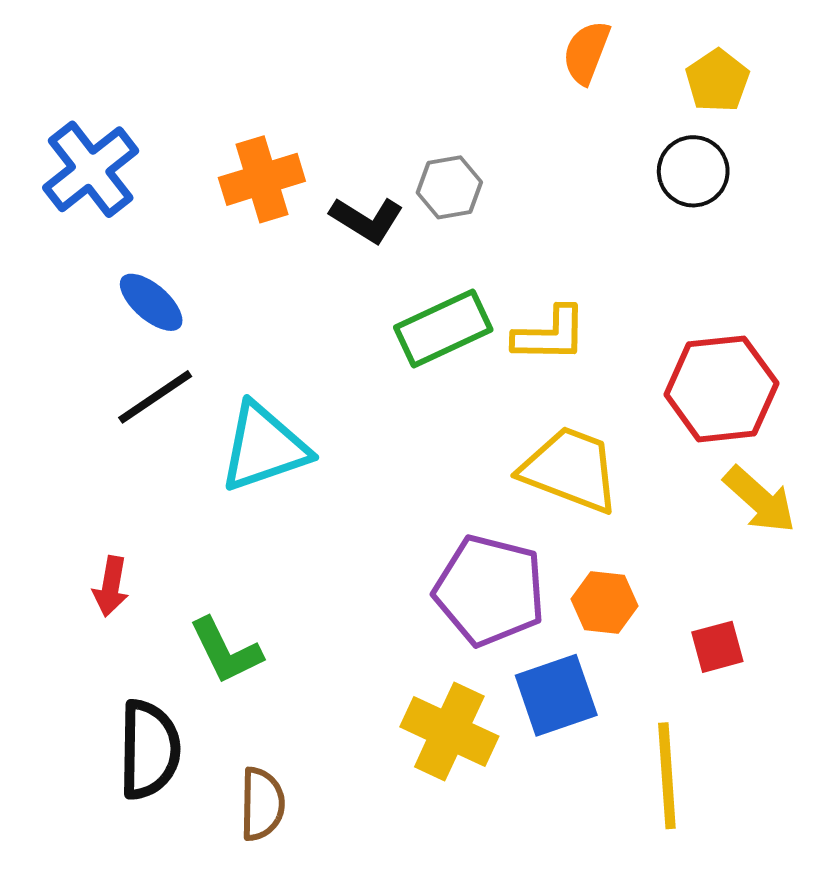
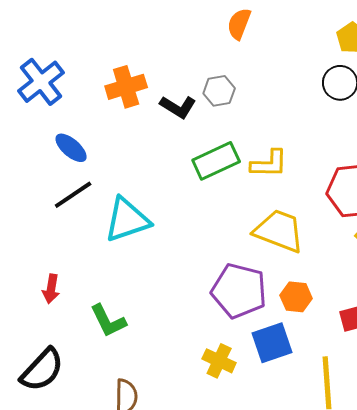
orange semicircle: (586, 52) -> (239, 24), moved
yellow cross: (449, 731) -> (219, 361), size x0.7
black semicircle: (149, 750) -> (42, 370), moved, turned 42

